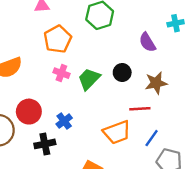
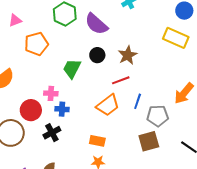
orange pentagon: (58, 39) -> (36, 44), turned 30
purple semicircle: (147, 42) -> (96, 24), moved, size x1.4
pink cross: (61, 73) -> (51, 93), moved
blue cross: (64, 121) -> (62, 109), turned -32

